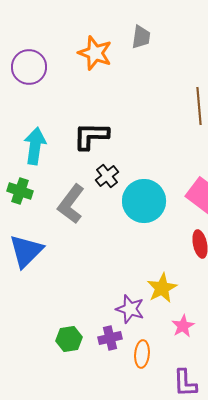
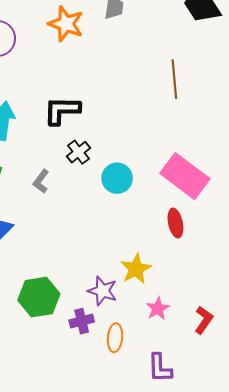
cyan circle: (144, 201) -> (117, 178), size x0.7
gray L-shape: (71, 204) -> (41, 181), size x0.6
green hexagon: (69, 339) -> (39, 297), moved, size x1.5

